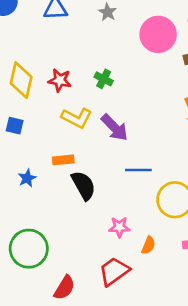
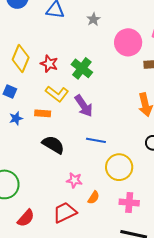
green cross: (104, 79) -> (82, 68), size x1.5
orange rectangle: (63, 160) -> (43, 113), moved
blue star: (27, 178) -> (16, 118), moved
black semicircle: (83, 185) -> (53, 145), turned -40

